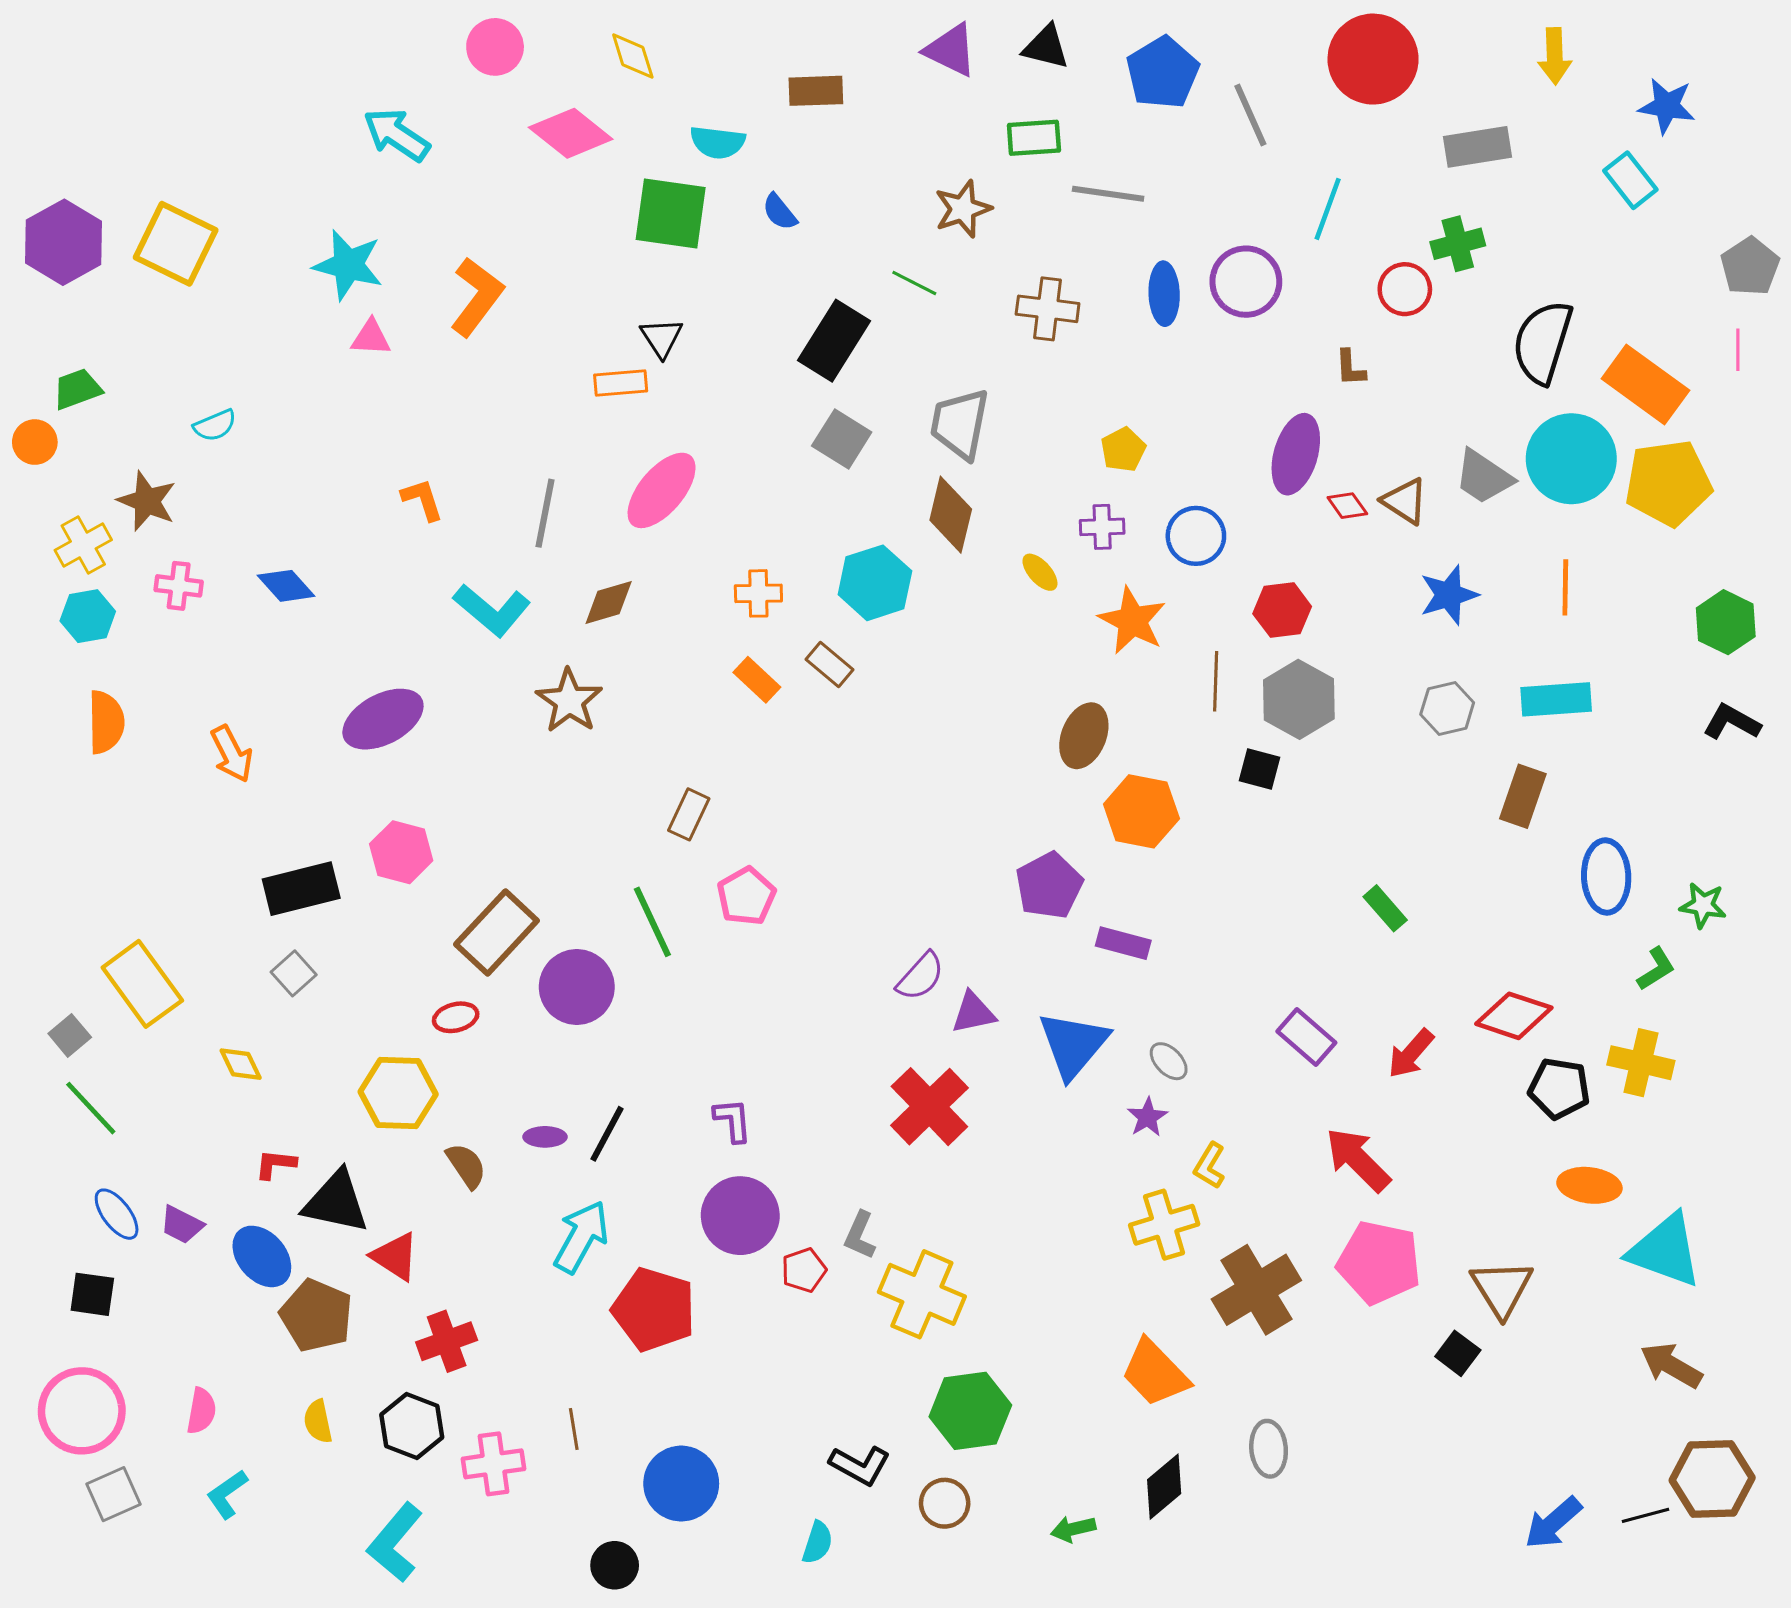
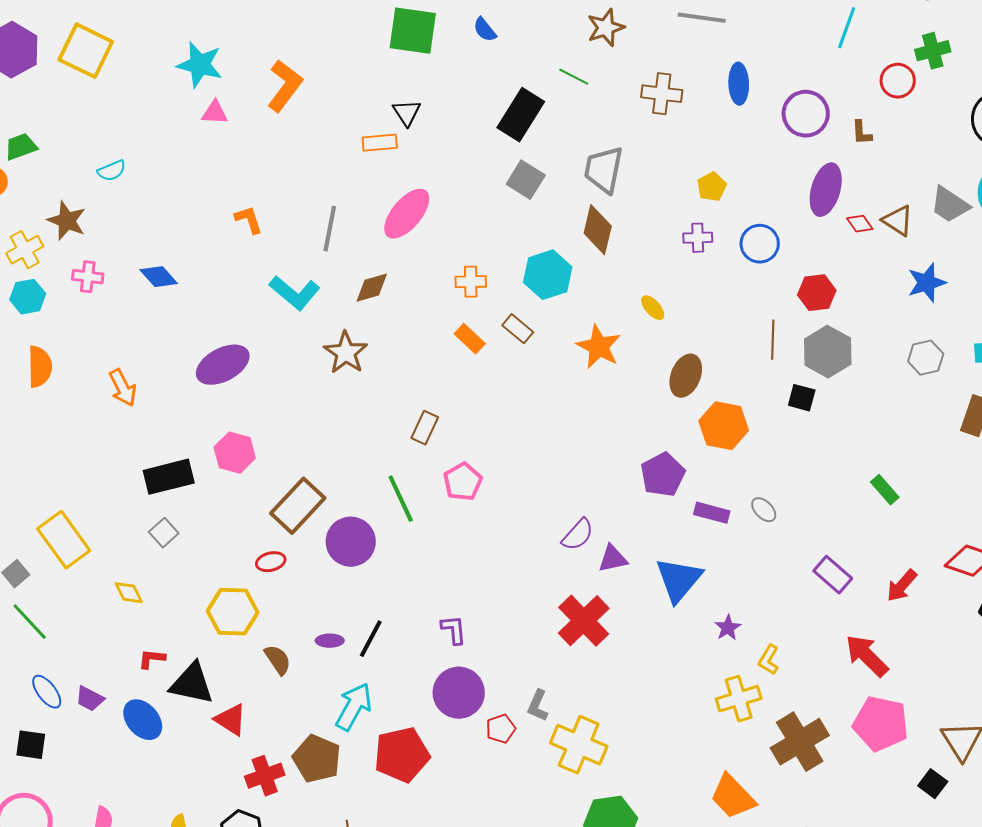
purple circle: (1246, 282) -> (806, 114), moved
yellow ellipse: (1040, 572) -> (653, 308), moved
orange star: (1132, 621) -> (599, 347), moved
gray ellipse: (1169, 1061) -> (764, 510), moved
red pentagon: (654, 1309) -> (402, 755), turned -30
brown pentagon: (316, 1315) -> (317, 759), moved

